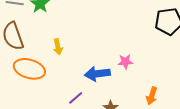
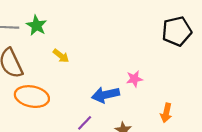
yellow arrow: (58, 47) -> (61, 56), moved, turned -35

